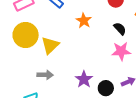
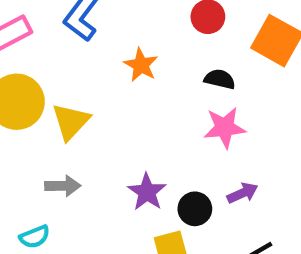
black semicircle: (120, 29) -> (220, 79), turned -32

